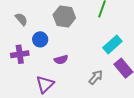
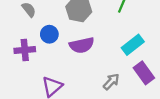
purple semicircle: (61, 60) -> (82, 45), moved, size x1.5

